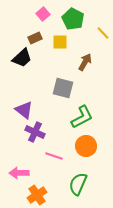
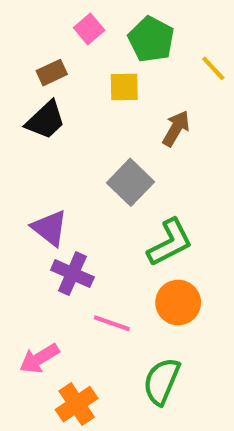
brown rectangle: (35, 38) -> (52, 73), moved
gray square: (63, 88) -> (130, 182), turned 30
pink arrow: (19, 173) -> (39, 358), turned -30

